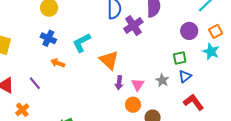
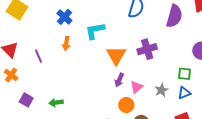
purple cross: (133, 25) -> (147, 49), moved
orange arrow: (58, 63) -> (66, 43), turned -120
orange cross: (22, 110) -> (11, 75), moved, turned -32

